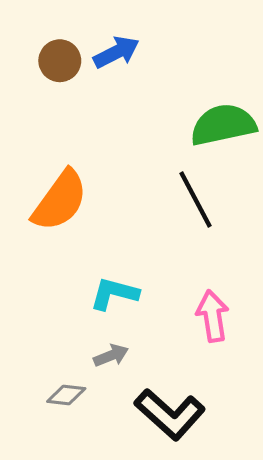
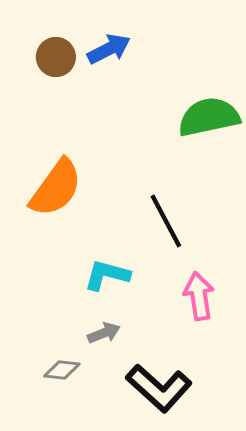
black line: (195, 200) -> (166, 221), moved

